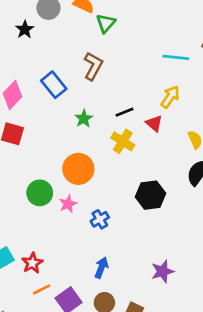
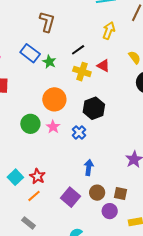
blue rectangle: (54, 85) -> (30, 53), moved
red triangle: (154, 123) -> (103, 66), moved
black hexagon: (150, 195) -> (94, 108), moved
orange line: (42, 289) -> (34, 196), moved

